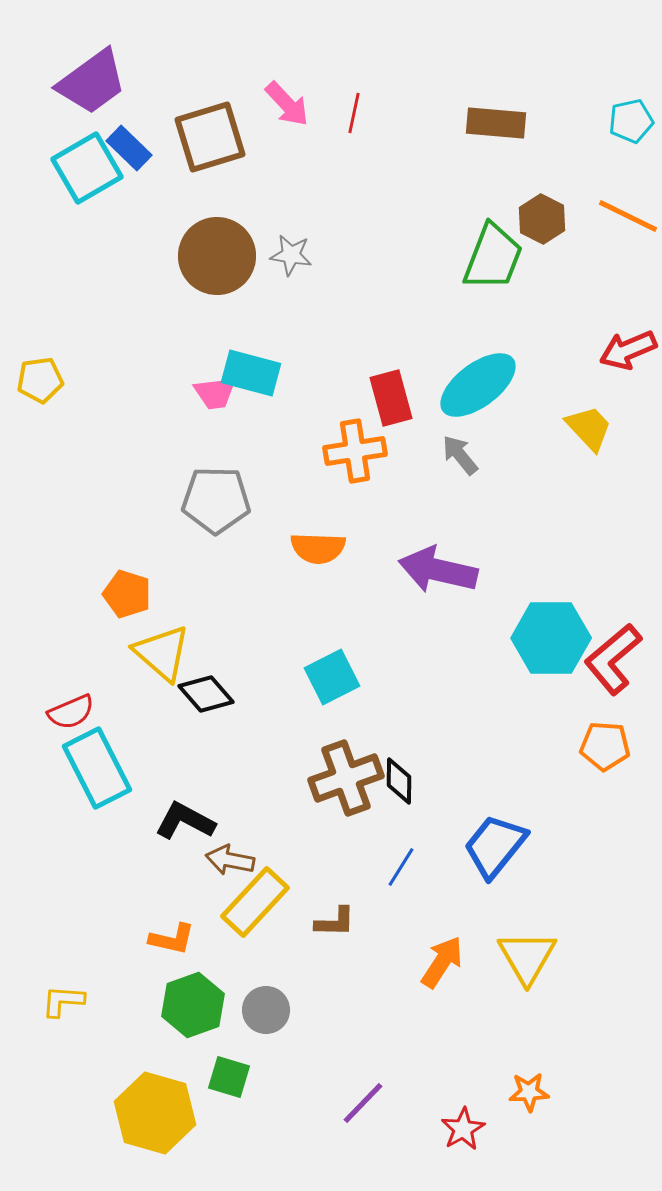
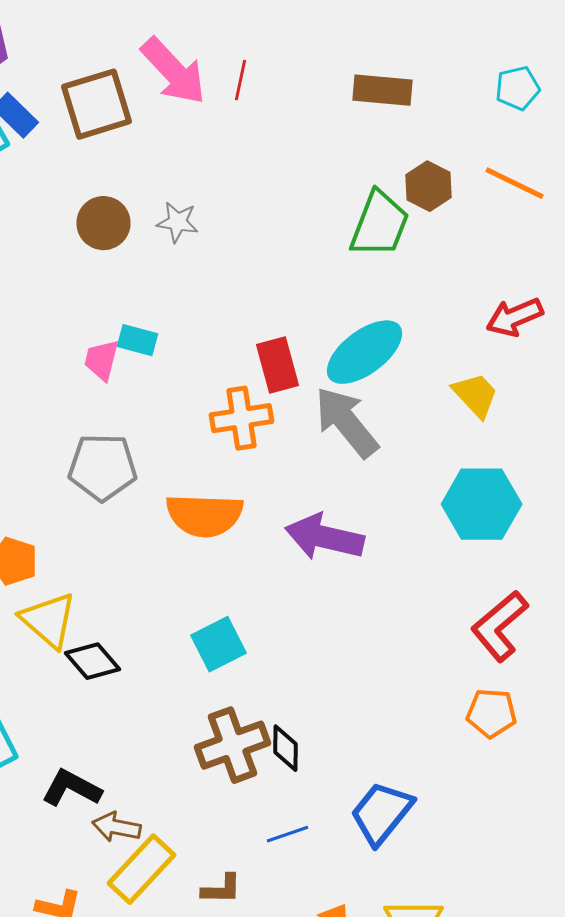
pink arrow: (287, 104) -> (174, 71), size x1.5
brown circle: (217, 256) -> (104, 223), size x0.7
cyan rectangle: (251, 373) -> (138, 340), size x0.7
pink trapezoid: (215, 393) -> (102, 360), turned 111
gray arrow: (460, 455) -> (346, 422), size x1.8
orange semicircle: (318, 548) -> (204, 515), size x1.4
cyan hexagon: (551, 638) -> (482, 504), moved
blue line: (401, 867) -> (288, 834), turned 39

